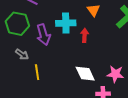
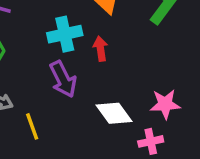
purple arrow: (43, 35) -> (63, 79), moved

